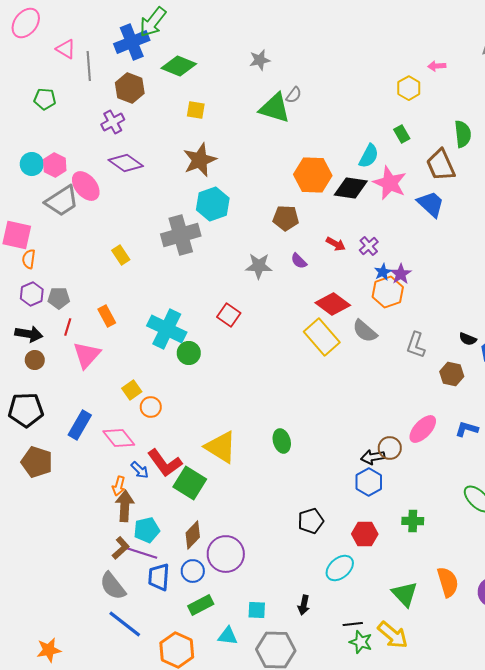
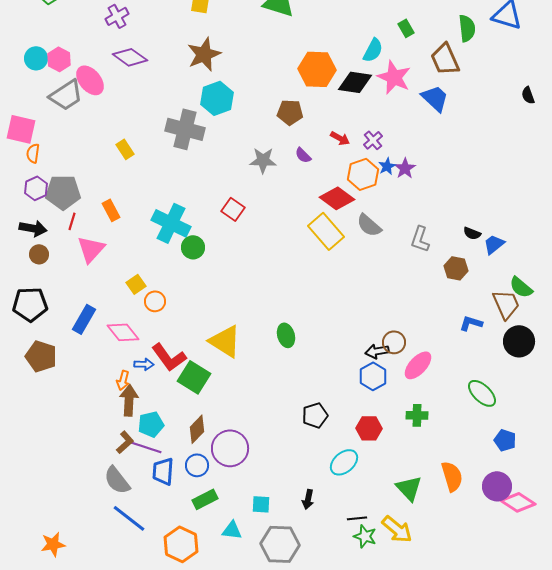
gray cross: (181, 235) -> (185, 129), turned 30
orange hexagon: (388, 292) -> (363, 174), moved
gray pentagon: (59, 298) -> (63, 192), size x1.6
pink ellipse: (423, 429) -> (418, 365), moved
blue arrow: (140, 470) -> (144, 364), turned -42

